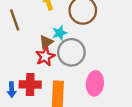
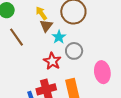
brown triangle: (46, 42) -> (46, 26), moved
gray circle: (71, 52) -> (74, 51), size x0.7

